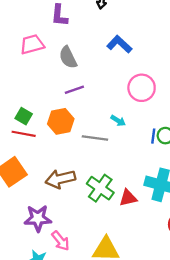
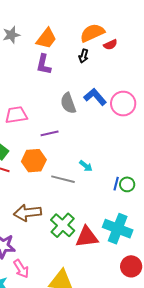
pink trapezoid: (32, 44) -> (16, 115), moved
gray semicircle: (68, 57) -> (68, 103), moved
pink circle: (142, 88) -> (123, 104), moved
red triangle: (128, 198) -> (87, 237), size x1.4

